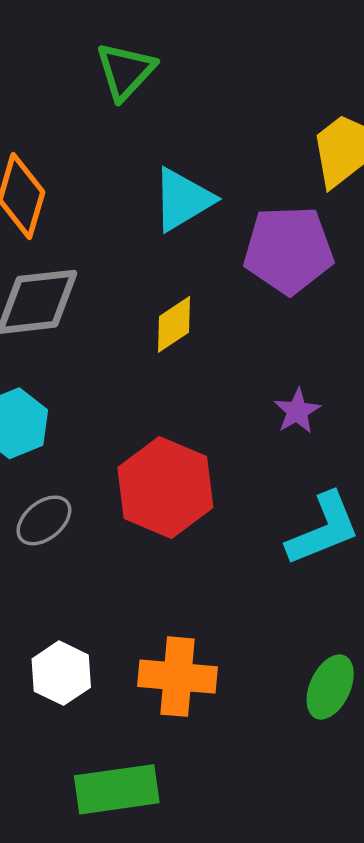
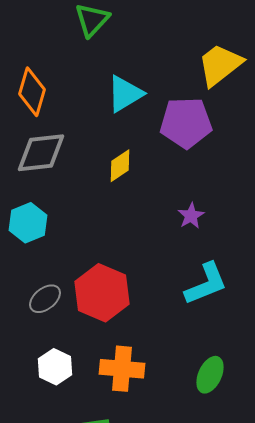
red hexagon: (165, 487) -> (102, 293), moved
gray ellipse: (44, 520) -> (45, 299), moved

